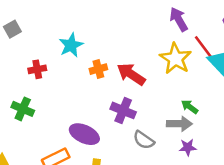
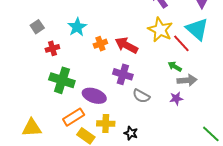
gray square: (12, 29) -> (37, 27), moved
red line: (203, 47) -> (181, 43), moved
green cross: (23, 109) -> (62, 80), moved, size x1.4
gray arrow: (179, 124) -> (187, 80), moved

